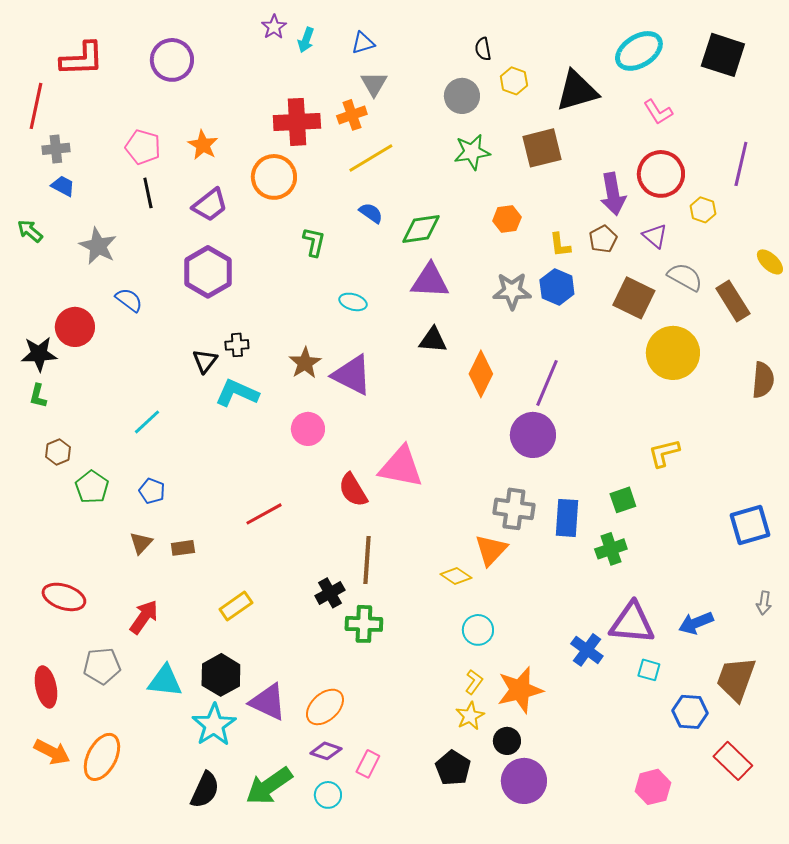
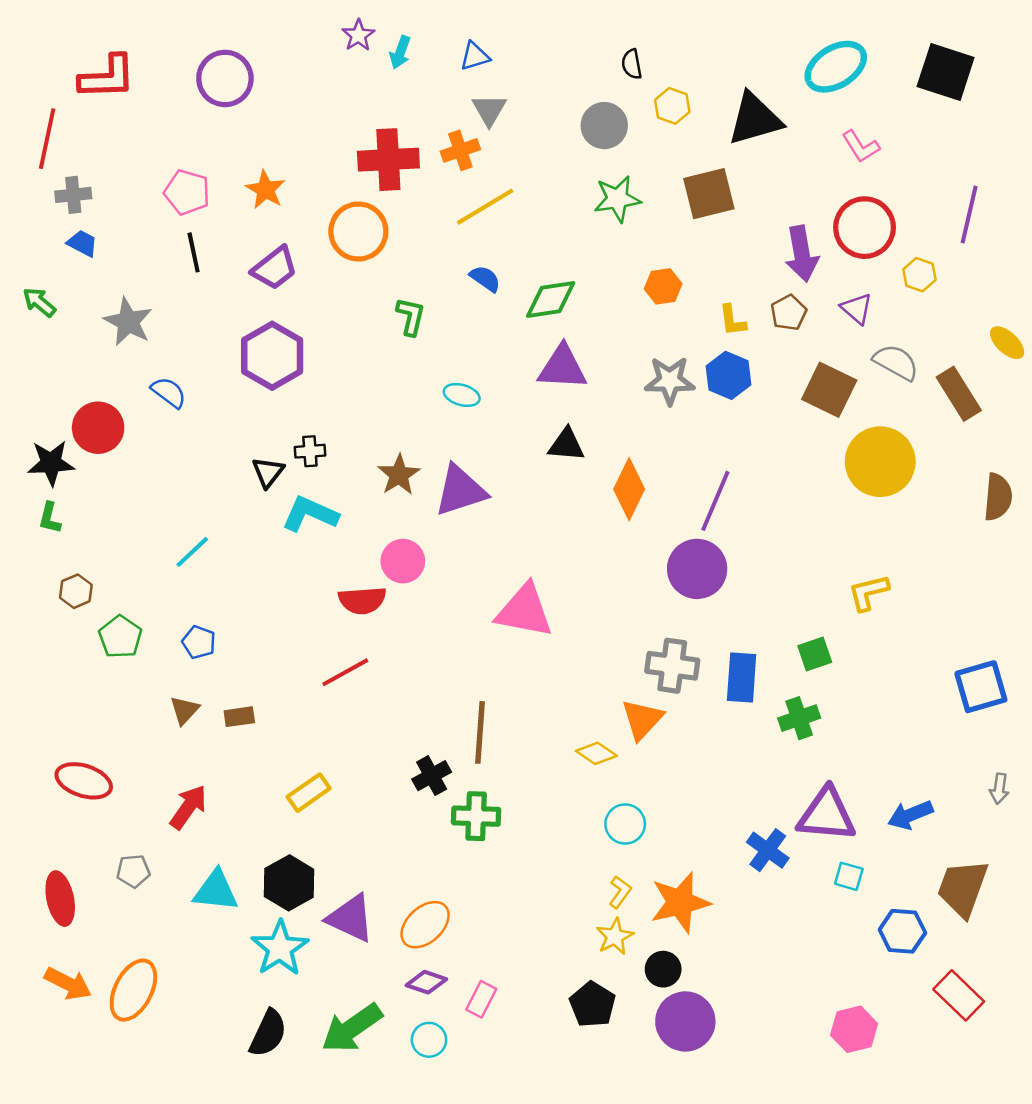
purple triangle: (352, 375) -> (460, 490), turned -45
red semicircle: (353, 490) -> (362, 600), moved, turned -63
gray pentagon: (102, 666) -> (133, 871), size x0.7

